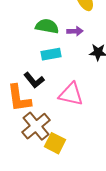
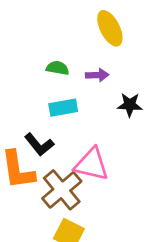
green semicircle: (47, 26) -> (58, 68), size x0.7
brown cross: (36, 126) -> (62, 190), moved

